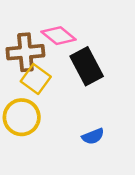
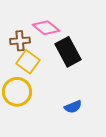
brown cross: (25, 52) -> (20, 41), size x0.7

